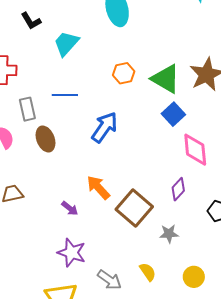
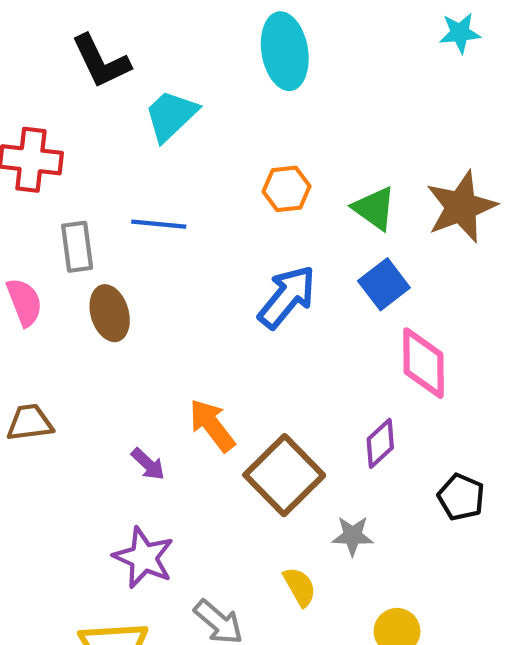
black L-shape: (31, 21) -> (101, 61), size x1.4
green triangle: (166, 79) -> (374, 208), size x0.7
blue arrow: (104, 127) -> (287, 297), moved
yellow semicircle: (148, 272) -> (300, 587), moved

